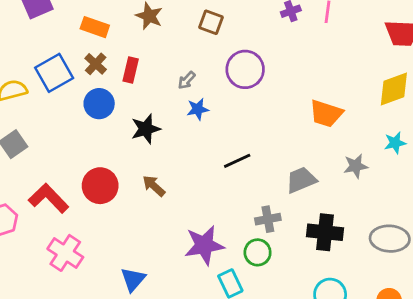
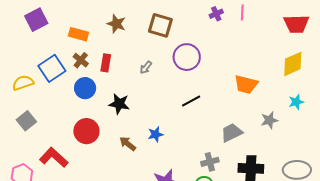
brown square: (211, 22) -> (160, 25), size x1.4
blue star: (198, 109) -> (156, 134), moved
black star: (146, 129) -> (119, 104), turned 30
black line: (237, 161) -> (191, 101), moved
red circle: (100, 186) -> (86, 131), moved

